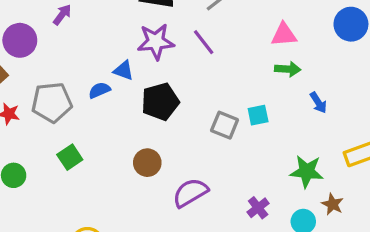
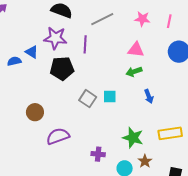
purple line: (204, 42) -> (85, 44), turned 30
green arrow: (288, 69) -> (134, 72), turned 147
black pentagon: (160, 102) -> (62, 68), moved
purple cross: (258, 208) -> (98, 154), turned 32

